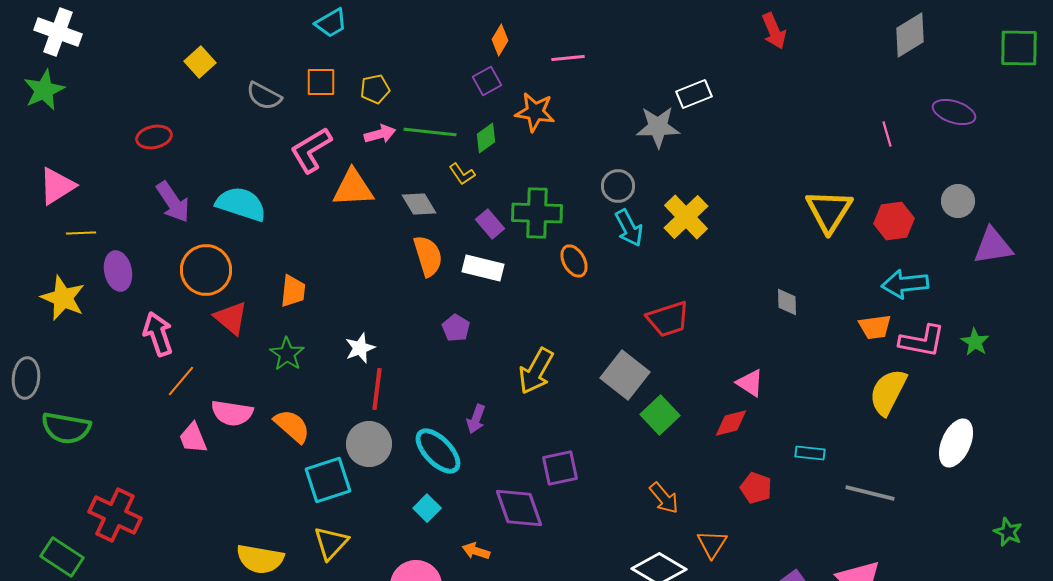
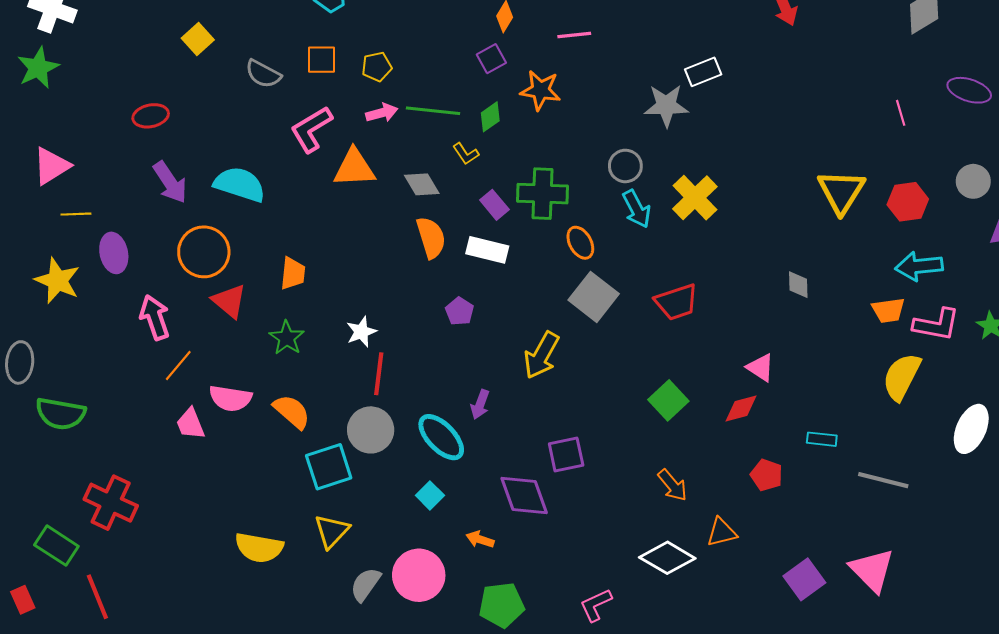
gray square: (625, 375) -> (594, 297), moved
orange triangle: (712, 544) -> (722, 532), turned 44

